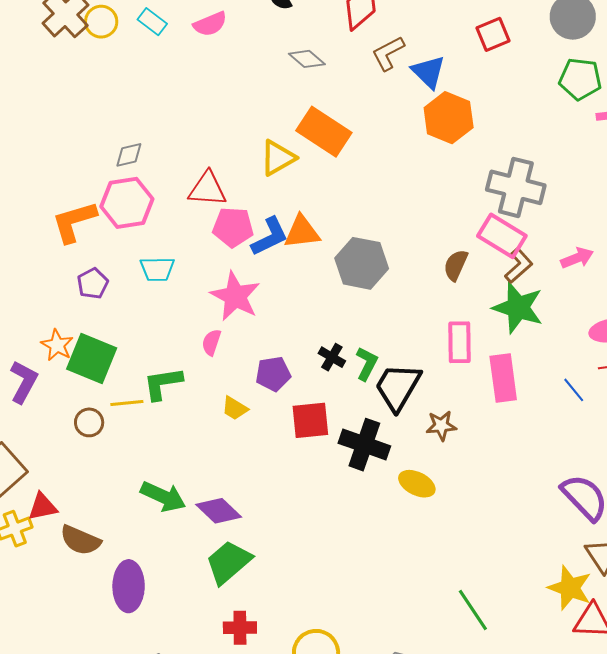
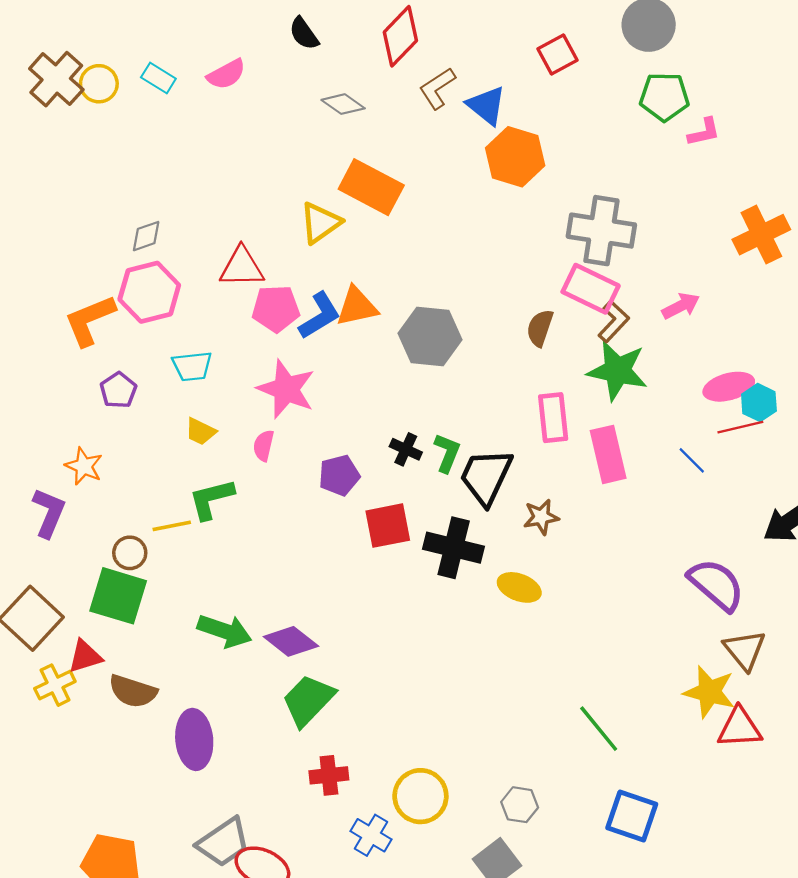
green square: (92, 359) -> (118, 596), moved
yellow trapezoid: (235, 408) -> (200, 431), moved

